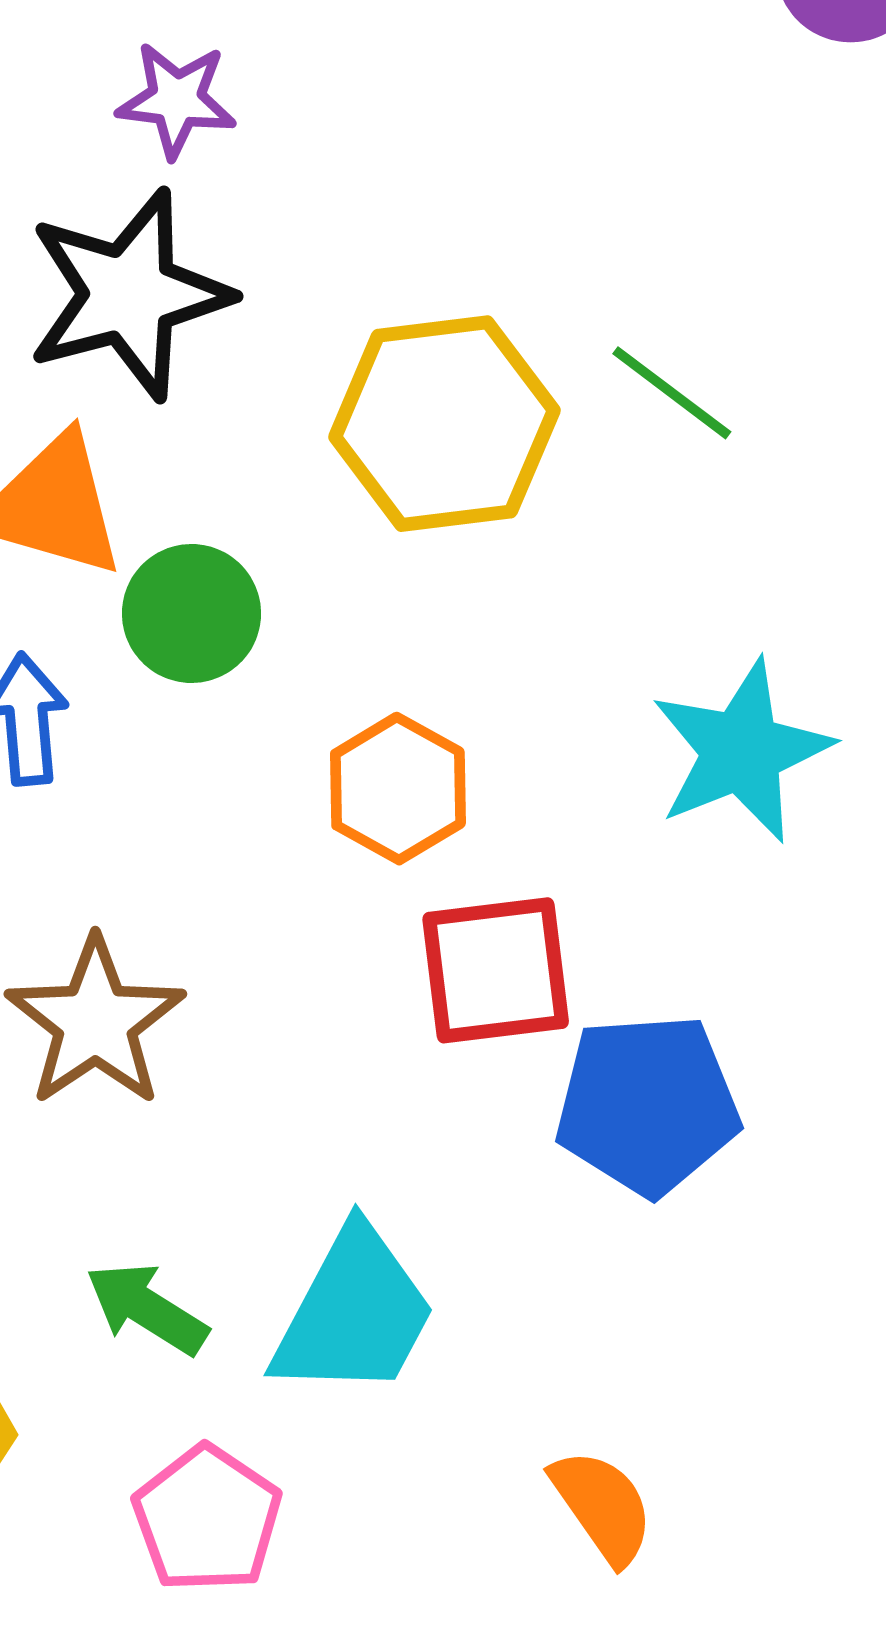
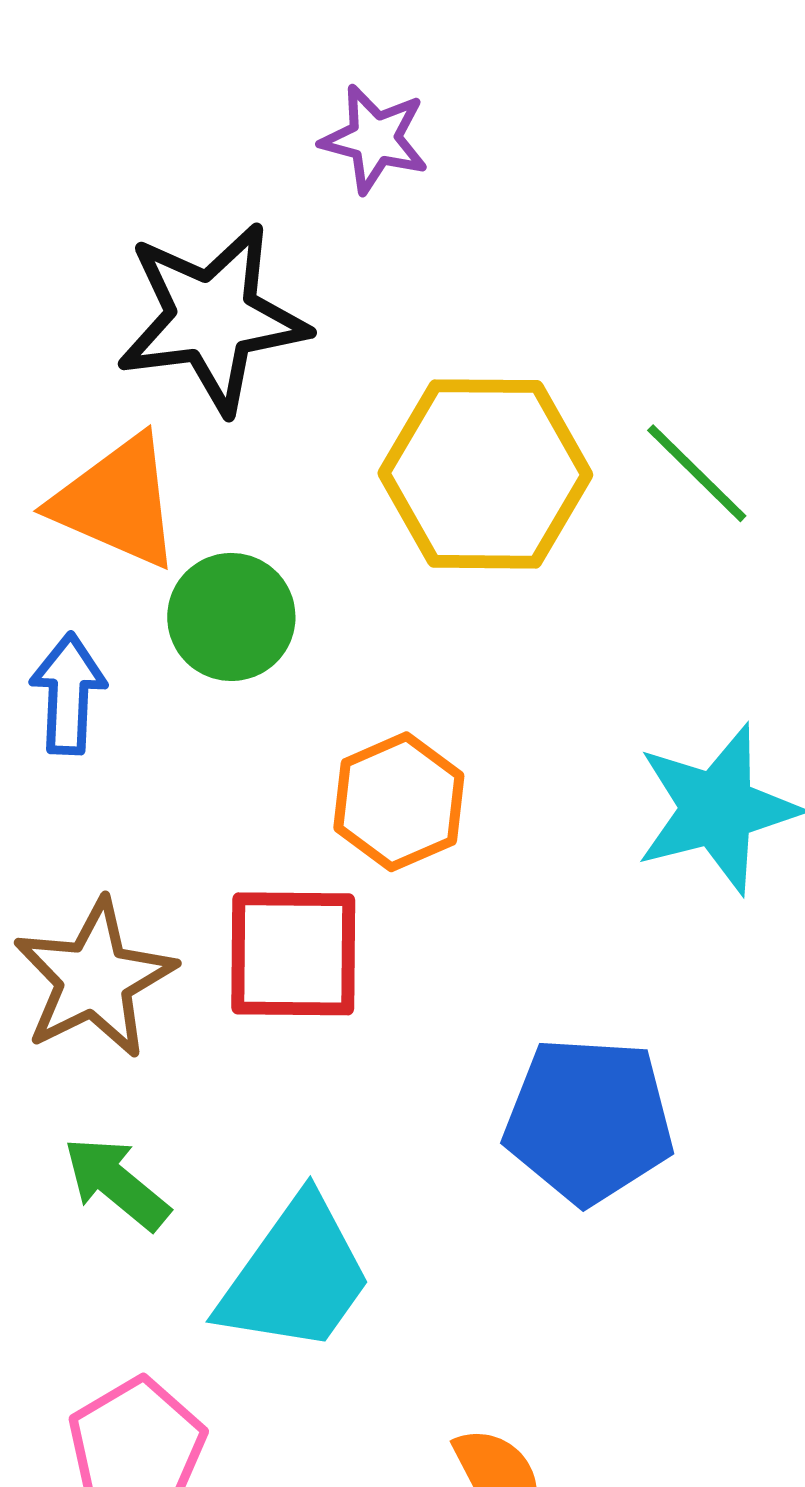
purple star: (177, 100) -> (375, 139), moved
red square: (496, 970) -> (293, 954), moved
green arrow: (147, 1308) -> (116, 1183), moved

